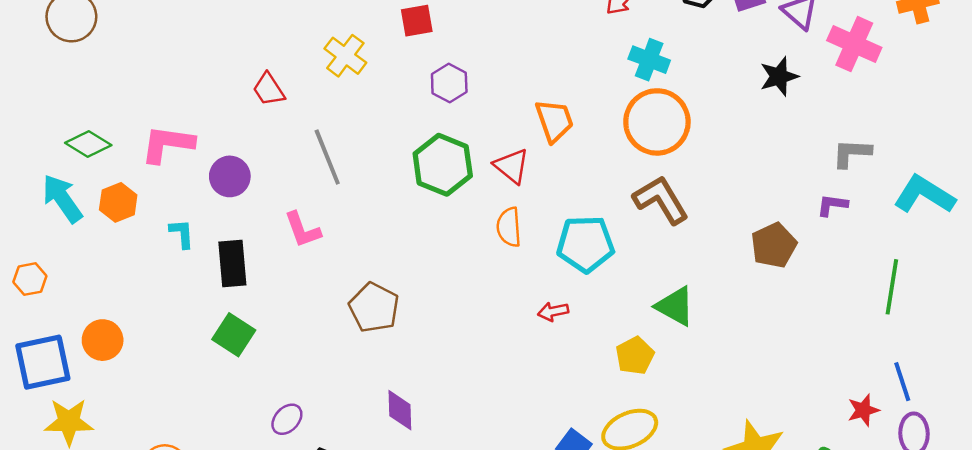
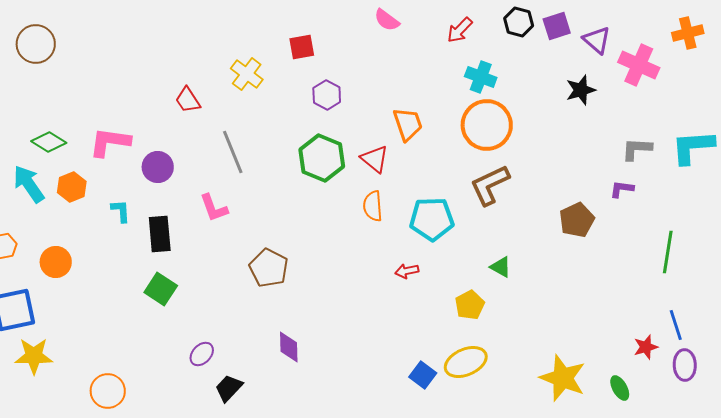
cyan L-shape: (924, 195) -> (693, 147), moved, turned -36
brown L-shape: (661, 200) -> (490, 185), turned -84
green triangle: (675, 306) -> (501, 267), size x0.7
orange circle: (103, 340) -> (56, 262), moved

